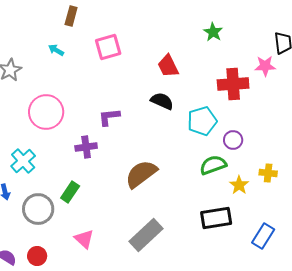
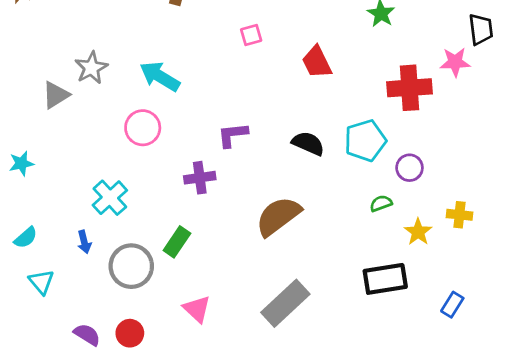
pink square: (108, 47) -> (251, 35), moved, size x0.6
cyan arrow: (56, 50) -> (160, 76), moved, size x1.8
black semicircle: (162, 101) -> (308, 143), moved
pink circle: (46, 112) -> (143, 128), size x0.7
green semicircle: (213, 165) -> (381, 203), size x0.6
blue rectangle: (263, 236) -> (452, 305), size x0.7

